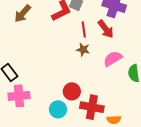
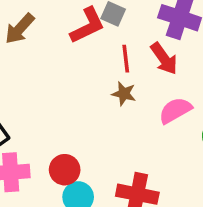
red circle: (72, 91) -> (65, 170), moved

